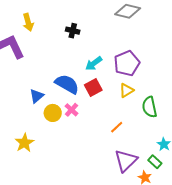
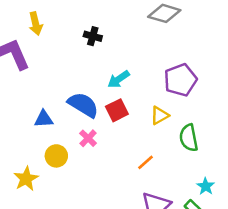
purple pentagon: (127, 63) -> (180, 80), moved
blue triangle: (37, 96) -> (44, 119), turned 35
yellow circle: (53, 113) -> (56, 156), moved

